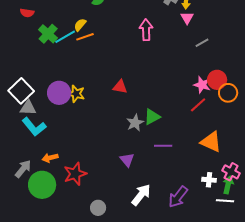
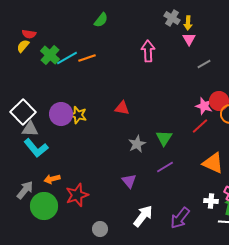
yellow semicircle: (80, 25) -> (23, 46), moved
green triangle: (152, 117) -> (164, 138), moved, turned -30
purple line: (163, 146) -> (165, 167), turned -30

